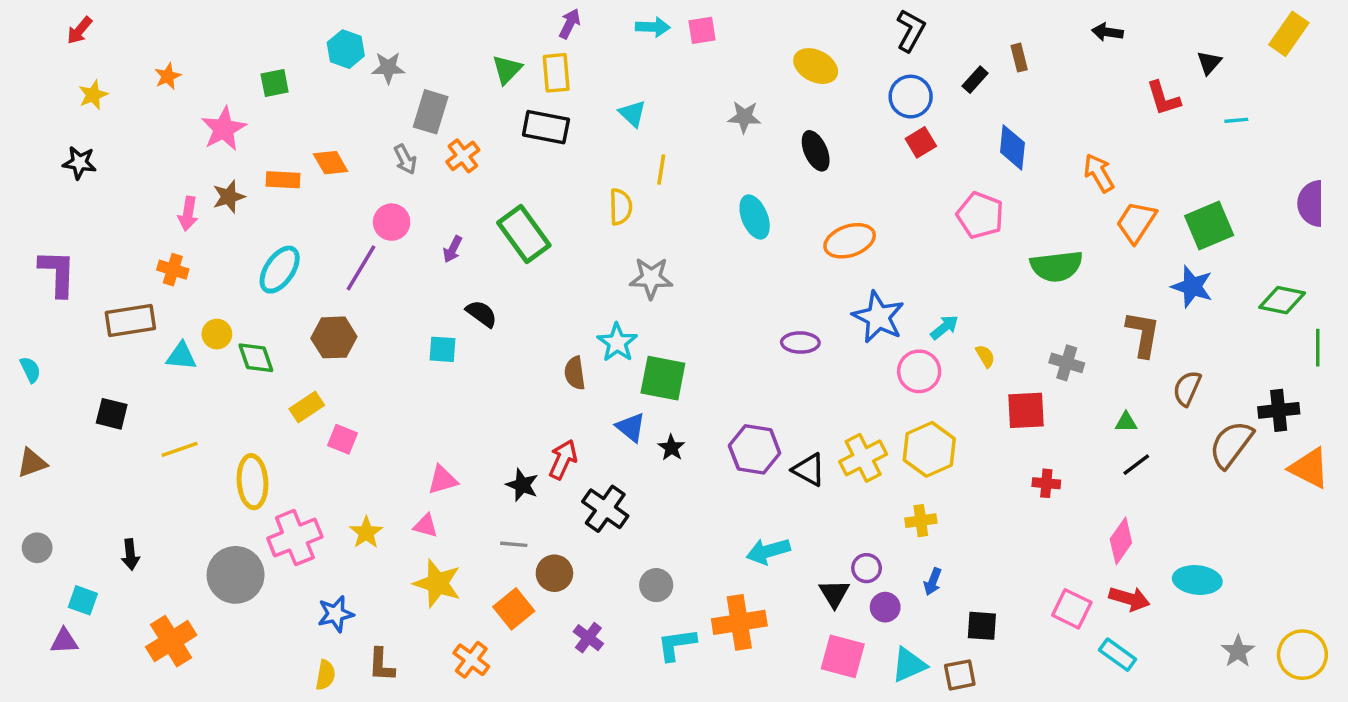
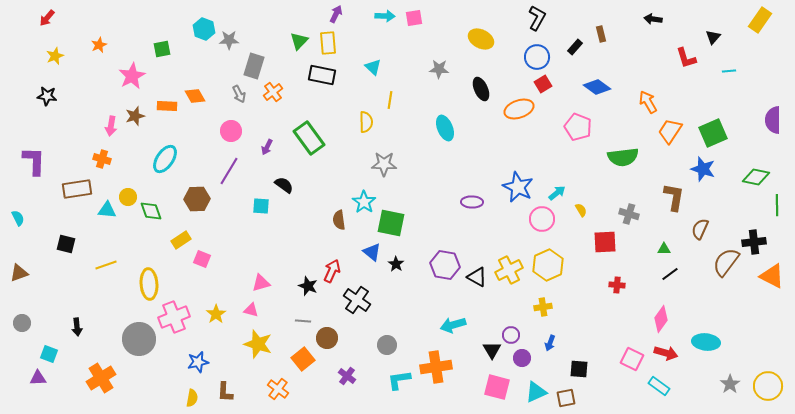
blue diamond: (1012, 147) -> (597, 87), turned -60
orange ellipse: (850, 241) -> (519, 109), moved
purple line: (361, 268) -> (229, 171), moved

